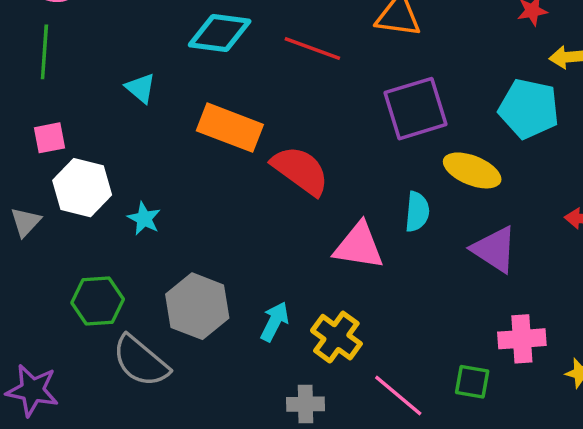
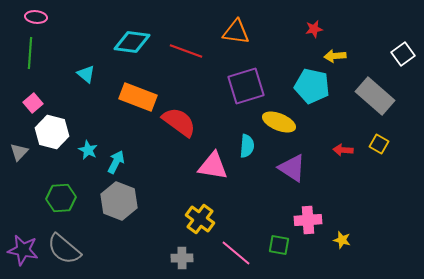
pink square: (50, 138) -> (33, 103), turned -30
cyan arrow: (275, 322) -> (116, 162), moved
gray semicircle: (141, 361) -> (64, 249), moved

